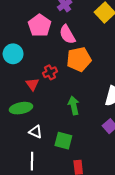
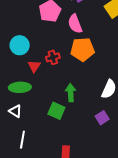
cyan circle: (13, 54) -> (20, 45), moved
white triangle: (36, 132) -> (15, 111), moved
green square: (63, 141) -> (56, 111), moved

